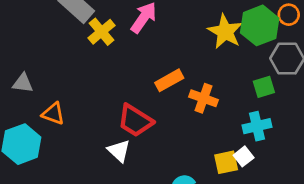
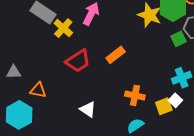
green square: (264, 87) -> (179, 39), moved
orange cross: (203, 98) -> (135, 95), moved
red trapezoid: (135, 121) -> (78, 61), moved, turned -56

